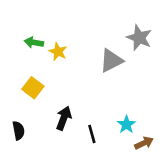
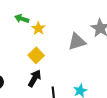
yellow square: (33, 88) -> (36, 55), moved

